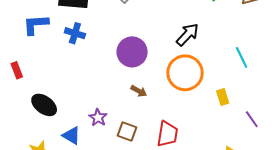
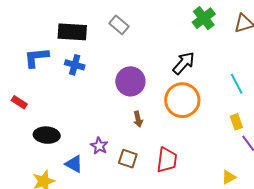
red rectangle: (17, 70) -> (19, 102), turned -35
brown arrow: (139, 91) -> (138, 119), turned 49
yellow rectangle: (223, 97) -> (236, 122), moved
black ellipse: (44, 105) -> (47, 135), turned -30

